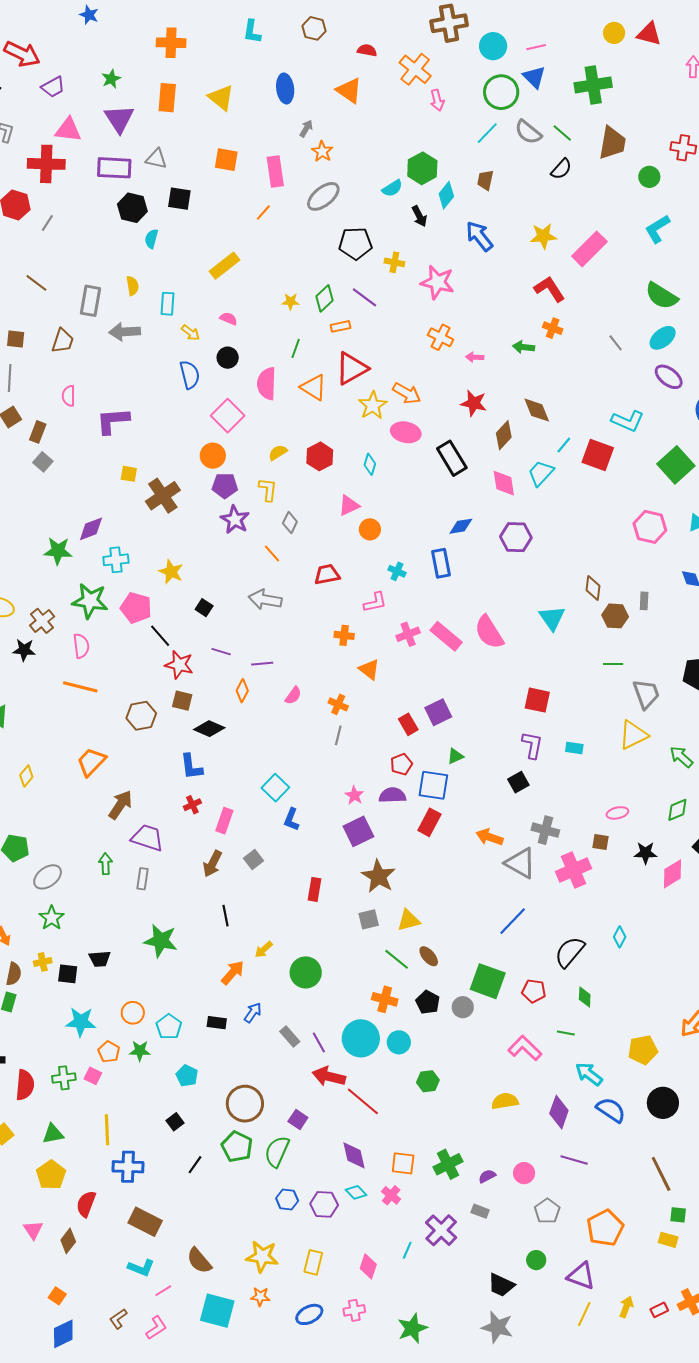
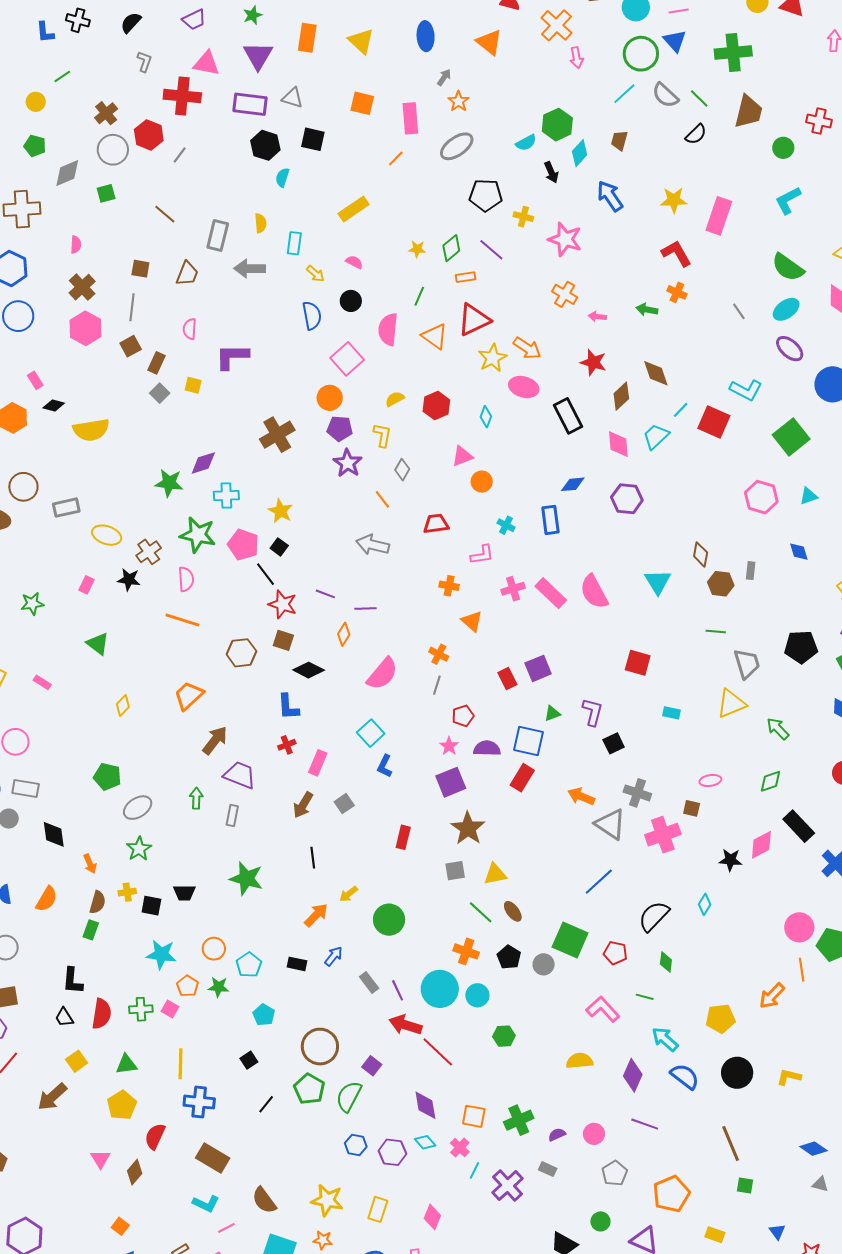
pink rectangle: (589, 249) -> (719, 216), turned -30
yellow square: (129, 474) -> (193, 385), moved
black square: (204, 608) -> (279, 547), moved
pink semicircle: (293, 695) -> (382, 674), moved, size x1.8
purple L-shape: (532, 745) -> (592, 712), moved
red pentagon: (401, 764) -> (463, 716), moved
black star: (645, 853) -> (730, 860), moved
yellow rectangle: (668, 1240) -> (715, 1235), moved
cyan line: (407, 1250) -> (474, 1170), moved

